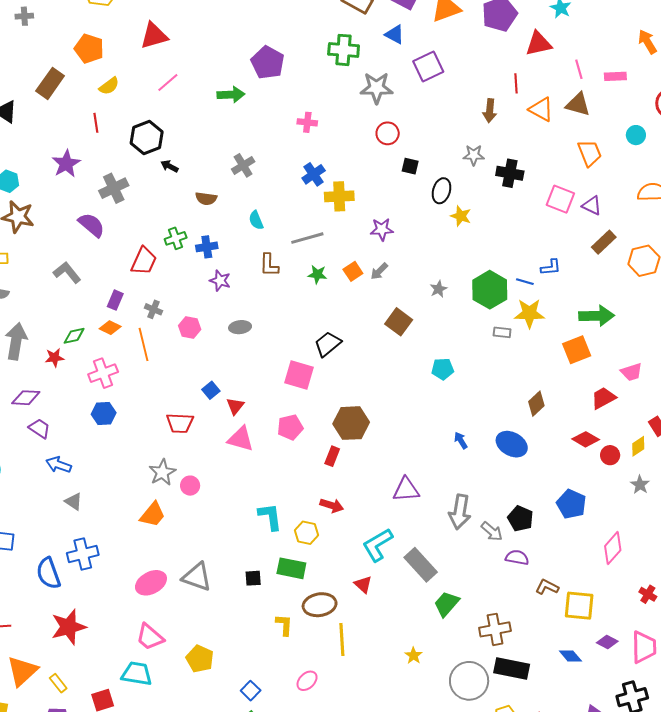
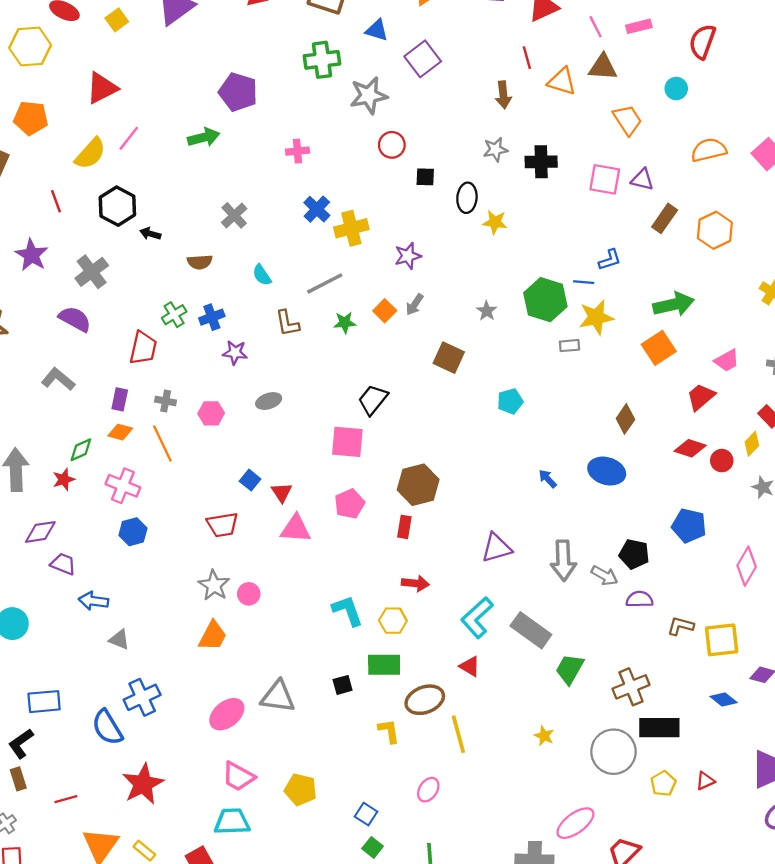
yellow semicircle: (109, 86) -> (90, 154), moved, size x1.4
pink cross: (103, 373) -> (123, 486), turned -36

